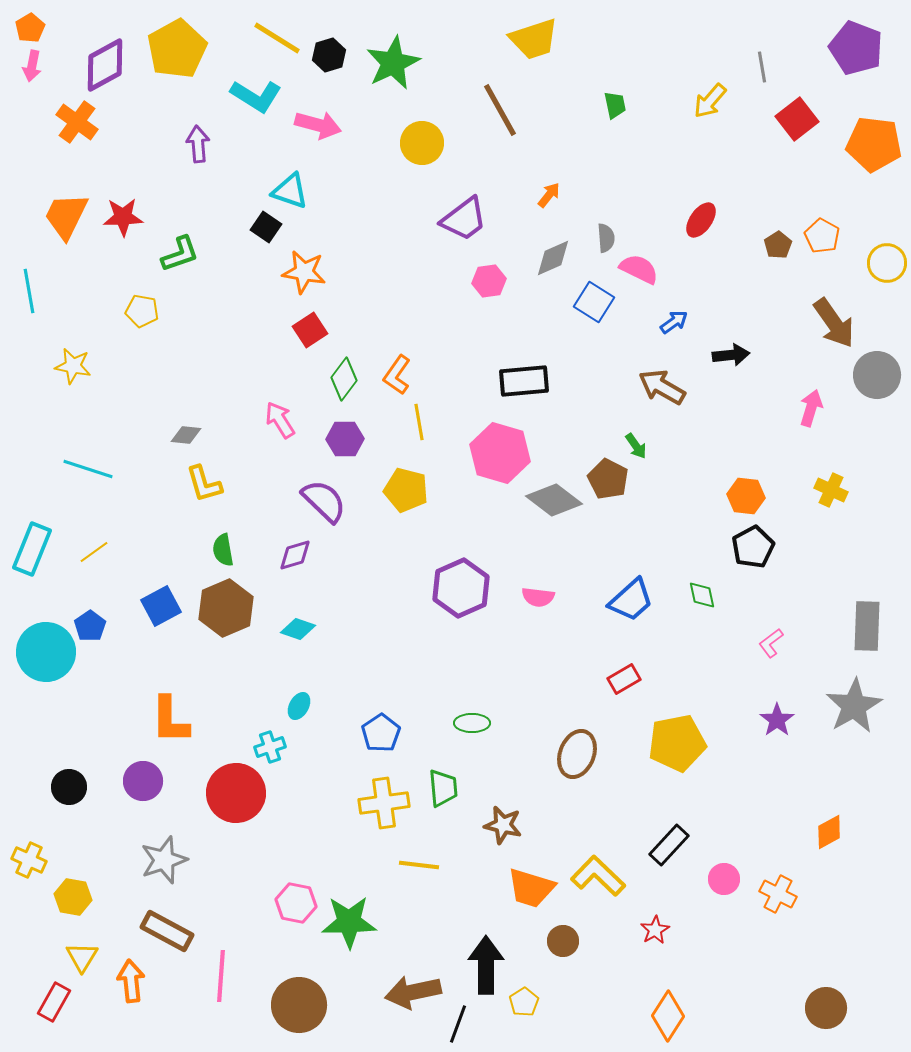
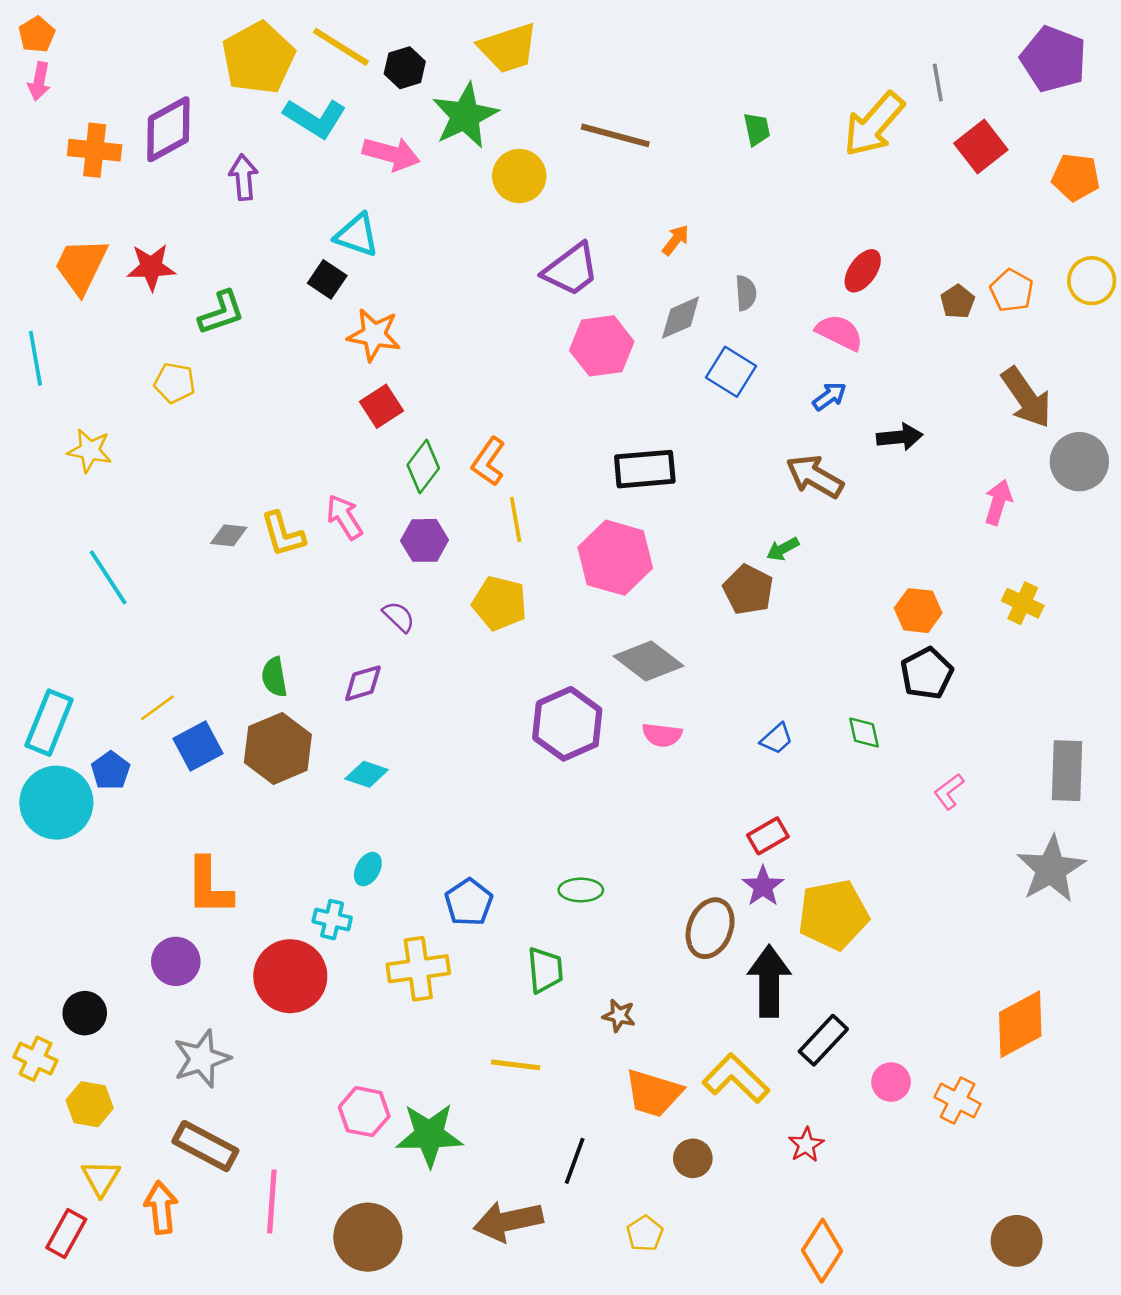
yellow trapezoid: (534, 39) -> (508, 48), moved
yellow pentagon: (177, 49) -> (258, 58), moved
green star: (393, 63) -> (465, 116), moved
purple diamond: (105, 65) -> (168, 129), moved
yellow arrow: (710, 101) -> (874, 124), size x1.5
brown line: (500, 110) -> (615, 135), turned -46
orange cross: (77, 122) -> (95, 150), turned -30
orange pentagon: (874, 144) -> (1076, 177), size x0.7
yellow circle: (887, 263) -> (1092, 281), moved
pink semicircle: (639, 269) -> (839, 332), moved
pink hexagon: (489, 281) -> (602, 346), size x1.5
green arrow: (636, 446) -> (783, 549), turned 96
cyan line: (88, 469) -> (108, 577), turned 39
yellow L-shape: (204, 484) -> (283, 534), moved
gray diamond: (554, 500) -> (649, 661), moved
purple semicircle: (324, 501) -> (399, 617), size x0.6
cyan rectangle: (32, 549) -> (49, 723), moved
yellow line: (94, 552) -> (157, 708), moved
blue trapezoid: (631, 600) -> (777, 739), size x0.6
purple star: (777, 720) -> (763, 886), moved
cyan cross: (270, 747) -> (332, 920), turned 32
black circle: (69, 787) -> (85, 1013), moved
yellow cross: (384, 803) -> (418, 969), moved
brown star: (503, 825) -> (619, 1016), size x0.7
orange diamond: (829, 832) -> (1020, 1024), size x1.6
black arrow: (486, 965) -> (769, 981), moved
black line: (458, 1024) -> (575, 1161), moved

